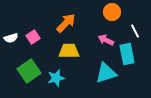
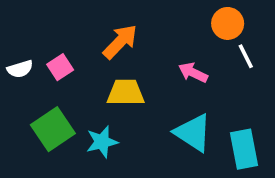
orange circle: (112, 12) -> (228, 23), moved
cyan rectangle: (127, 54) -> (244, 149), moved
cyan triangle: (106, 73) -> (193, 133), turned 50

